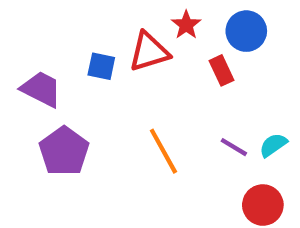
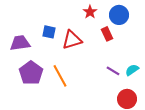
red triangle: (149, 52) -> (72, 40), moved
purple trapezoid: (41, 89) -> (20, 43), turned -35
orange line: (163, 151) -> (60, 76), moved

